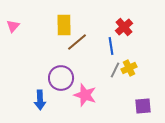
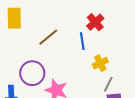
yellow rectangle: (64, 25) -> (14, 18), moved
gray line: (115, 70) -> (108, 84), moved

